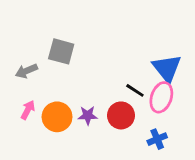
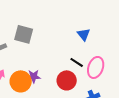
blue triangle: (167, 68) -> (84, 34), moved, size x0.6
purple star: (88, 115) -> (34, 76), moved

